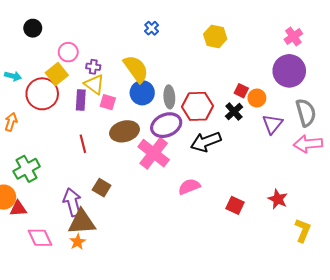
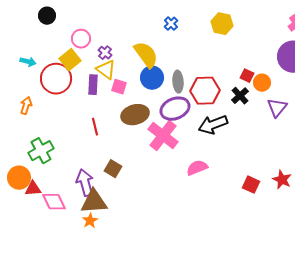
blue cross: (152, 28) -> (171, 24), moved
purple cross: (93, 67) -> (105, 53), turned 32
red square: (235, 205) -> (251, 185), moved
pink diamond: (40, 238) -> (54, 202), moved

